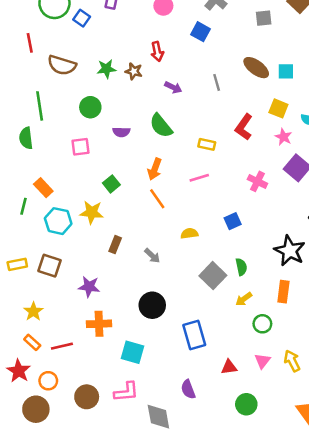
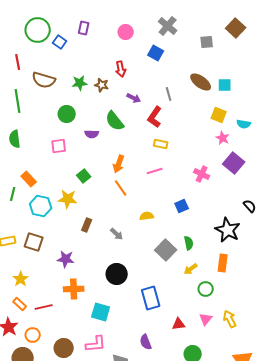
green line: (40, 106) -> (18, 101), moved
green semicircle: (161, 126) -> (115, 121), moved
red L-shape: (244, 127) -> (155, 117), moved

